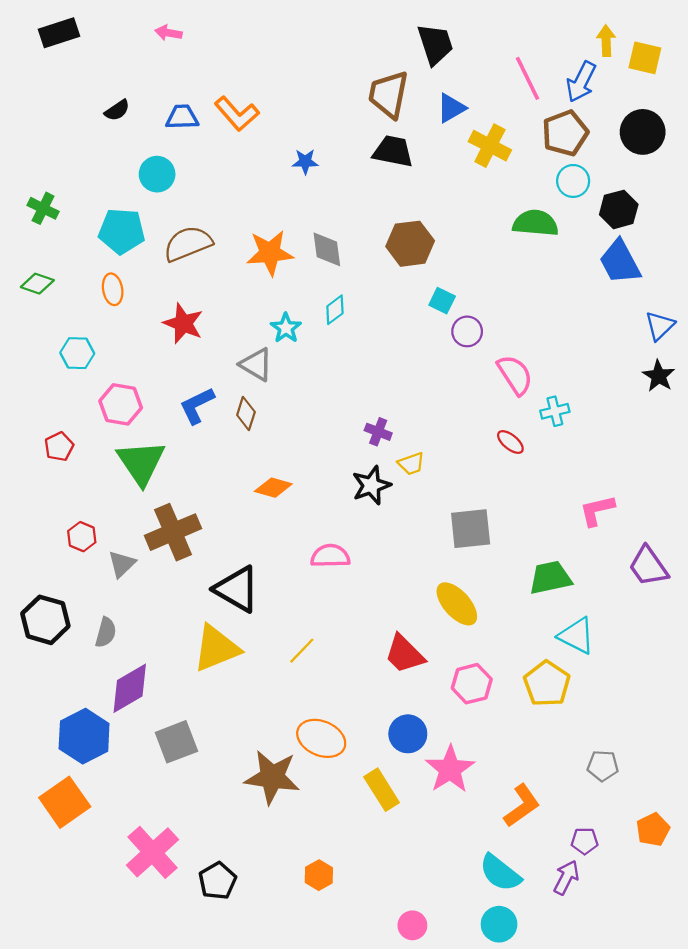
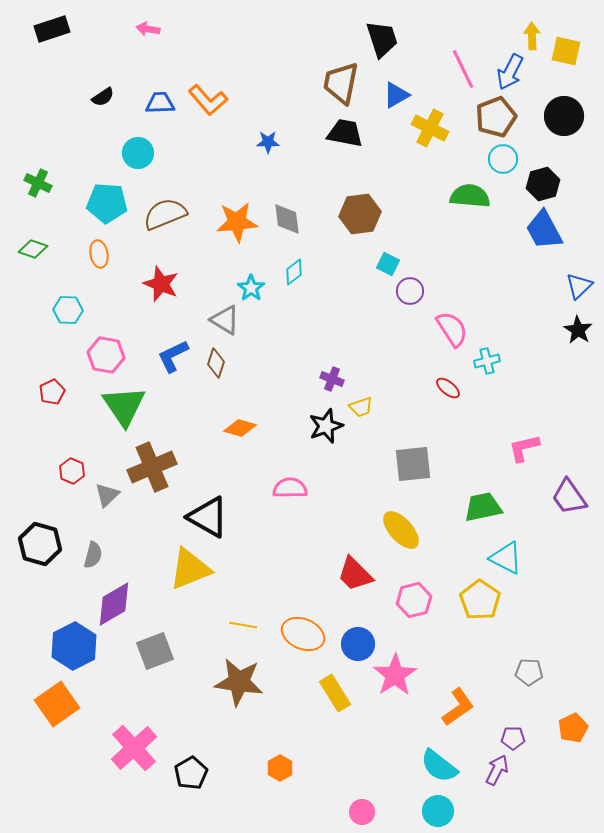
yellow line: (302, 651) -> (243, 625), moved, turned 56
orange ellipse: (321, 738) -> (303, 634), moved

